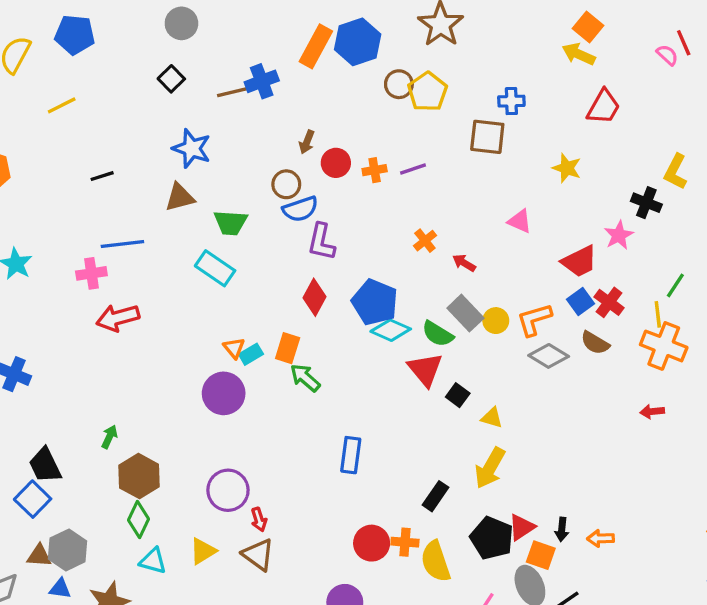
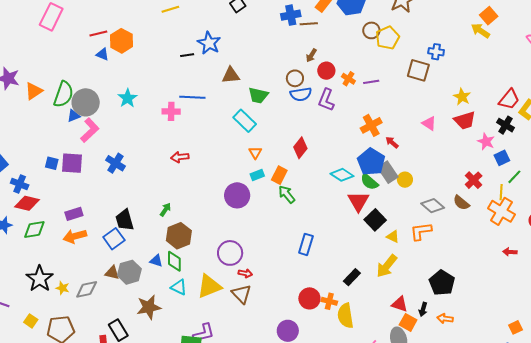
brown line: (232, 92) -> (309, 24), moved
red trapezoid: (604, 107) -> (509, 99), moved
blue star: (192, 148) -> (209, 43), moved
orange cross: (375, 170) -> (348, 79), turned 32
pink star: (619, 235) -> (486, 142), turned -30
orange cross: (425, 241) -> (371, 125), size x1.5
purple L-shape: (321, 242) -> (326, 100), moved
red trapezoid: (579, 261) -> (465, 120), moved
blue square: (581, 301) -> (502, 158), moved
blue pentagon: (375, 302) -> (371, 162), moved
red arrow: (118, 318) -> (180, 157), moved, size x0.7
orange L-shape: (534, 320) -> (421, 231), moved
orange triangle: (234, 348) -> (255, 153), moved
black square: (458, 395) -> (375, 220), size x1.5
red arrow: (652, 412) -> (510, 252), moved
red arrow: (259, 519) -> (245, 273), turned -72
green diamond: (138, 520) -> (174, 261), turned -35
red triangle: (522, 527) -> (400, 304), turned 42
black pentagon: (492, 538) -> (442, 283), moved
yellow triangle: (203, 551) -> (209, 286), size x1.5
blue triangle: (60, 589) -> (156, 261), moved

